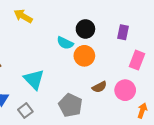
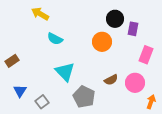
black circle: (85, 29) -> (115, 19), moved
cyan semicircle: (65, 43) -> (55, 39), moved
orange circle: (84, 56) -> (102, 42), moved
cyan triangle: (34, 79) -> (65, 72), moved

